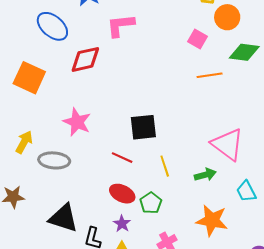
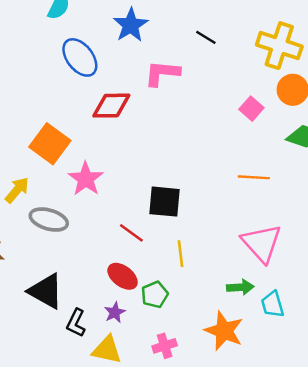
orange line: (210, 75) -> (254, 177), moved
orange square: (29, 78) -> (50, 144), moved
green arrow: (205, 175) -> (240, 287), moved

